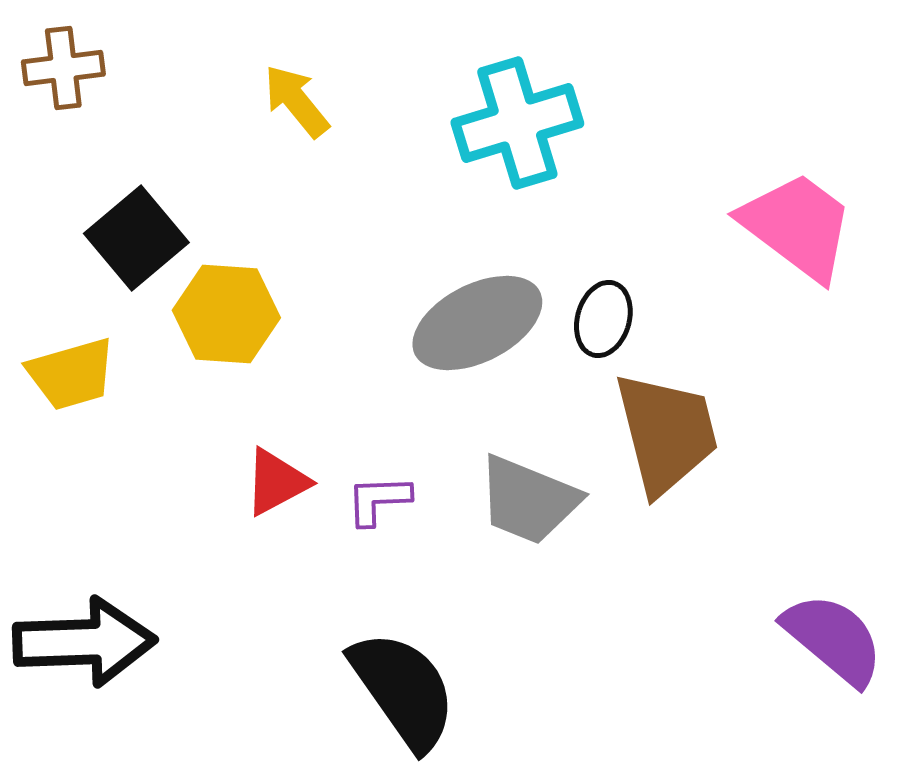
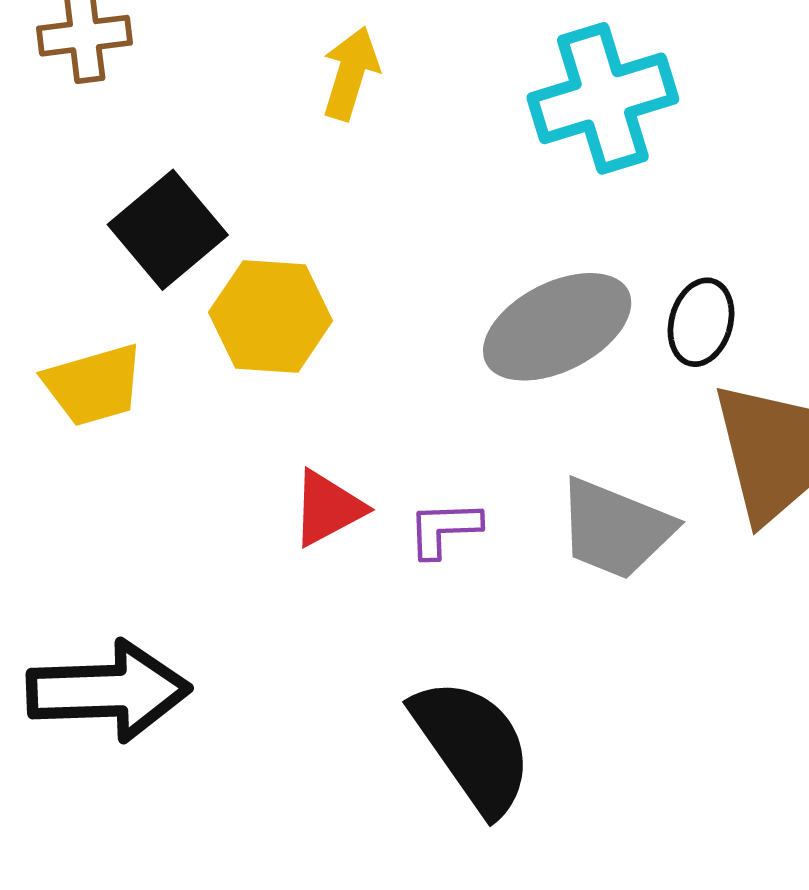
yellow arrow: (296, 101) -> (350, 73), turned 56

